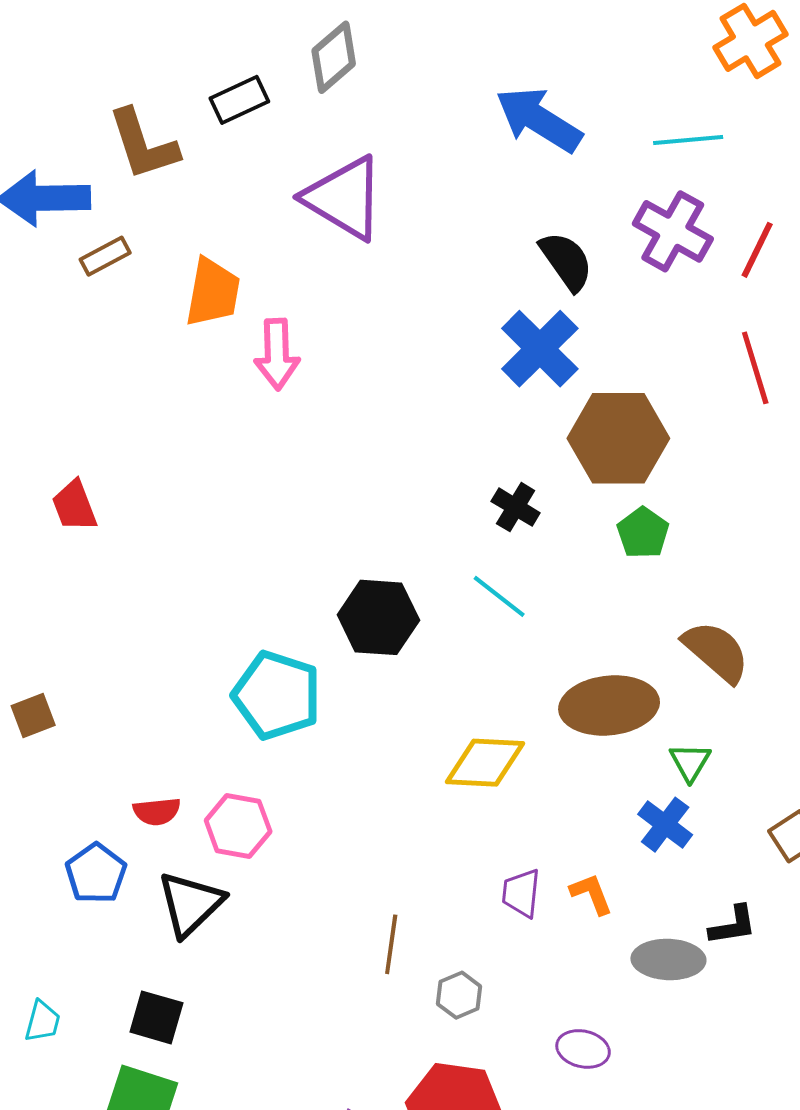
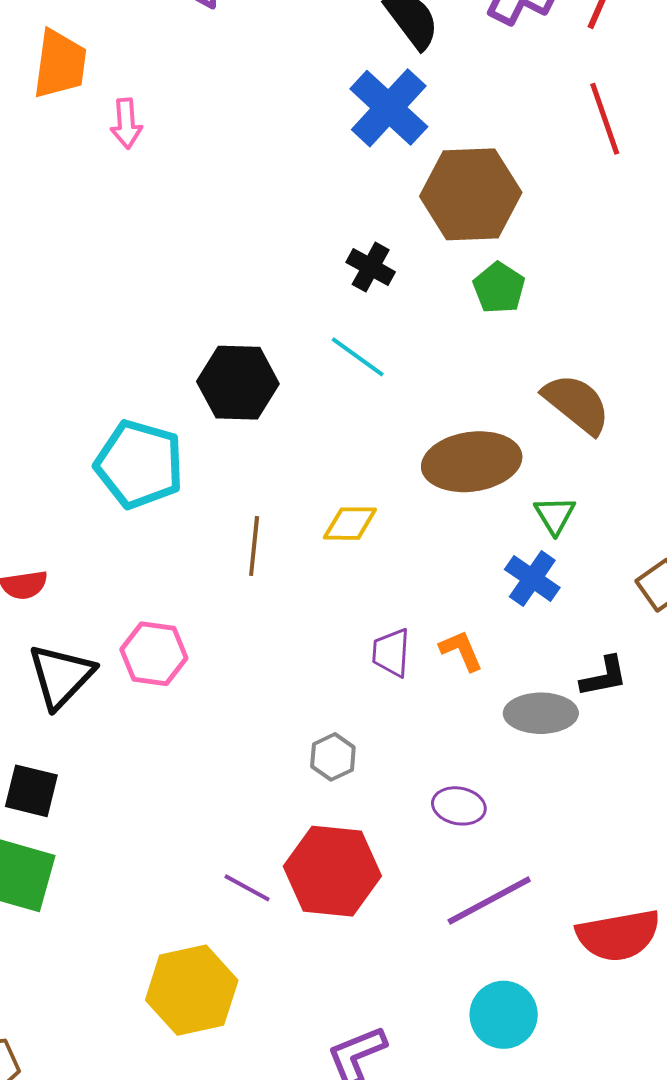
pink arrow: (277, 354) -> (126, 123), size x0.7
yellow diamond: (485, 763) -> (350, 524), size x0.7
pink hexagon: (238, 826) -> (154, 654), moved
brown line: (391, 944) -> (254, 546), moved

